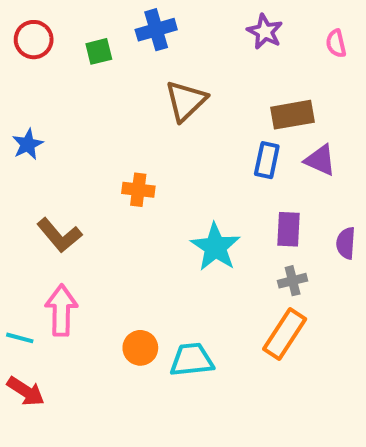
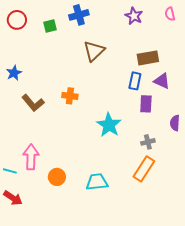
pink semicircle: (336, 43) -> (170, 14), moved
purple rectangle: (289, 229) -> (146, 104), moved
brown L-shape: (59, 235) -> (33, 103), moved
orange circle: (140, 348) -> (57, 177), moved

